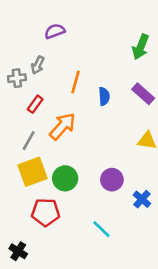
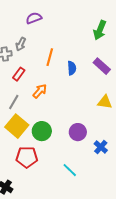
orange arrow: (62, 126) -> (40, 91), size x0.7
yellow square: (33, 172) -> (17, 126), turned -30

